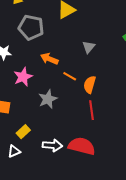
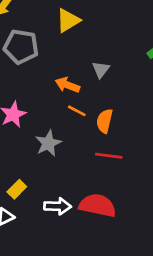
orange arrow: (49, 59) -> (67, 85), moved
red line: (92, 110) -> (109, 156), turned -72

